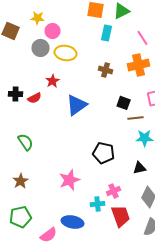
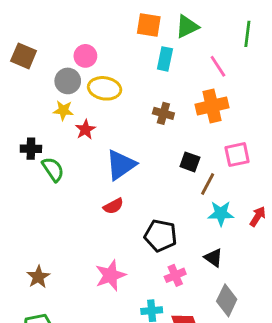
yellow star: (38, 18) -> (63, 110), moved
red semicircle: (35, 98) -> (113, 206), moved
brown line: (136, 118) -> (208, 184), turned -56
green semicircle: (26, 142) -> (53, 169), moved
black triangle: (140, 168) -> (213, 258), turned 48
pink cross: (114, 191) -> (175, 275), moved

